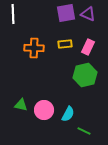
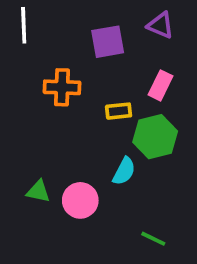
purple square: (66, 13) -> (108, 42), moved
yellow rectangle: (65, 44) -> (119, 111), moved
cyan semicircle: (68, 114) -> (124, 171), moved

